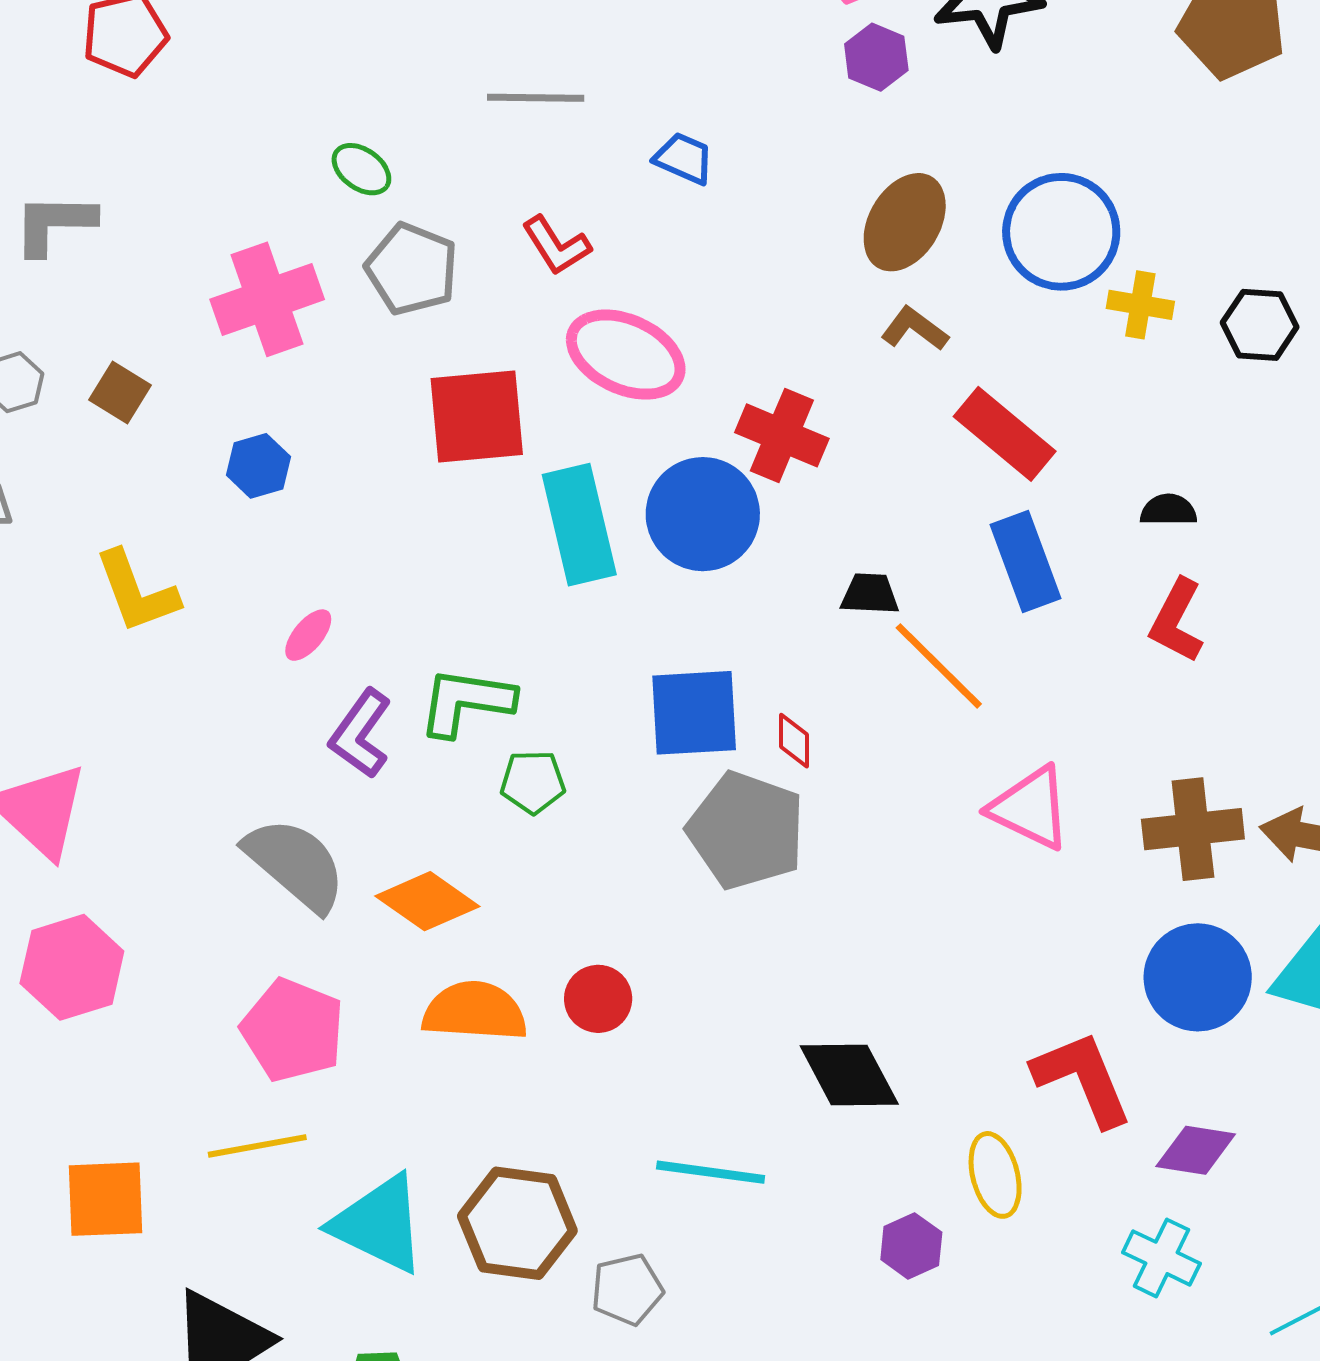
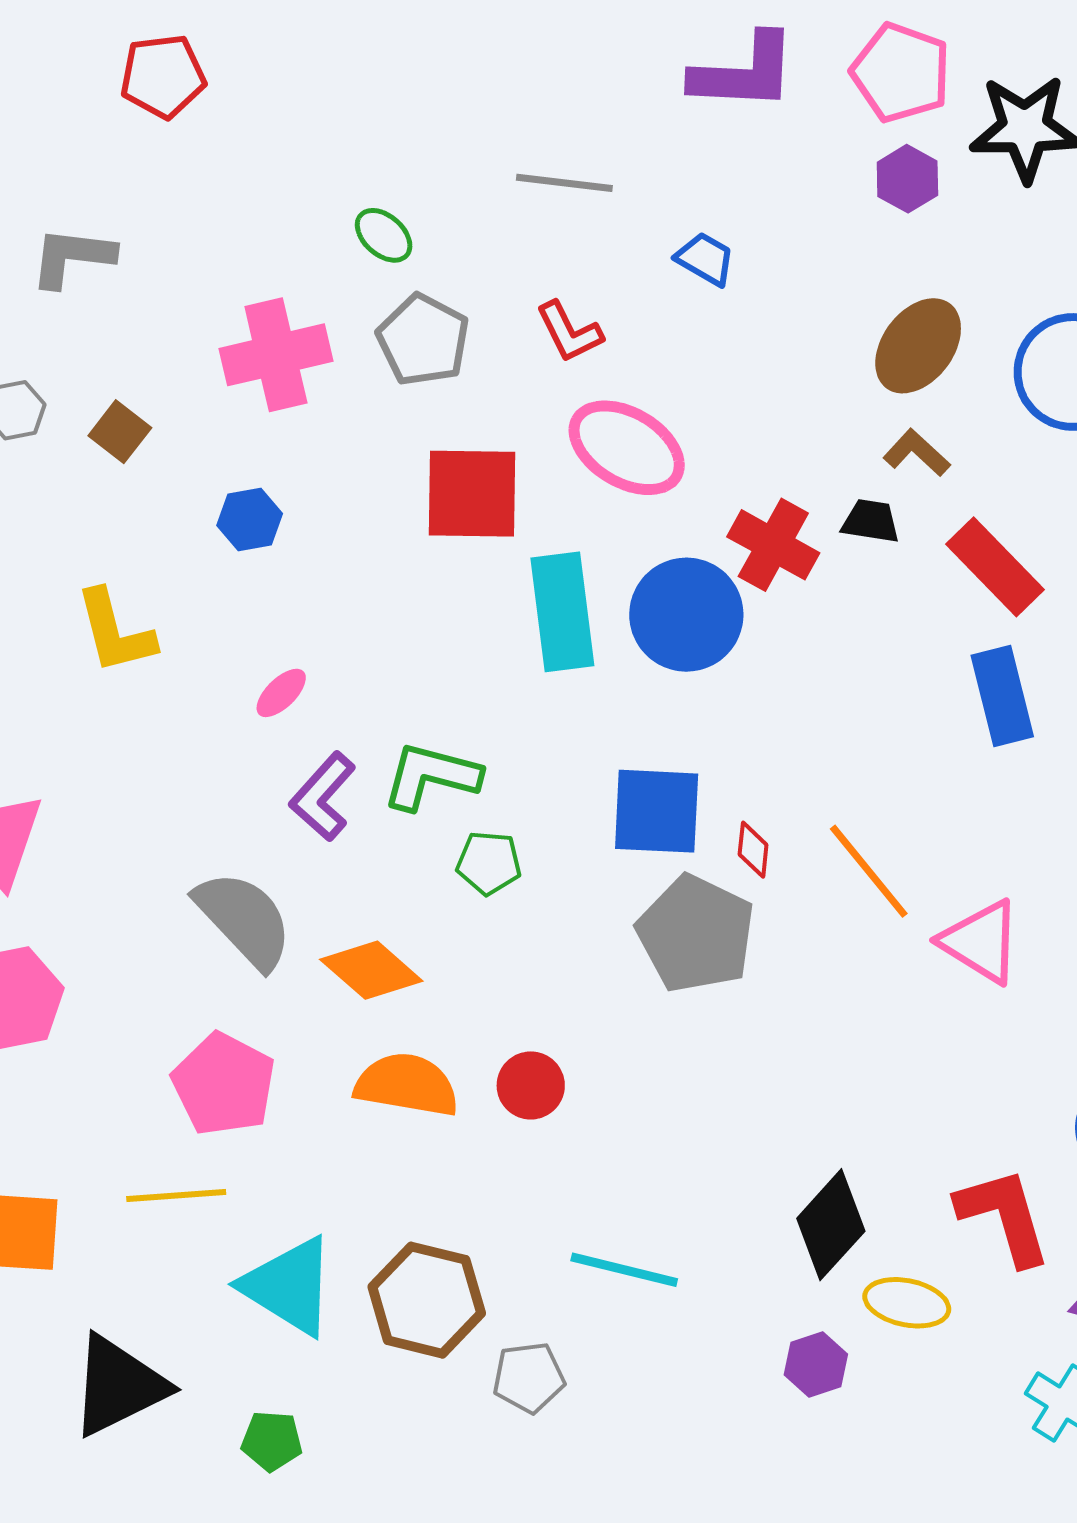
black trapezoid: (870, 594) -> (871, 521), moved
orange line: (939, 666) -> (869, 871), moved
black diamond: (849, 1075) -> (831, 1225), moved, turned 64
yellow ellipse: (995, 1175) -> (907, 1303), turned -70

